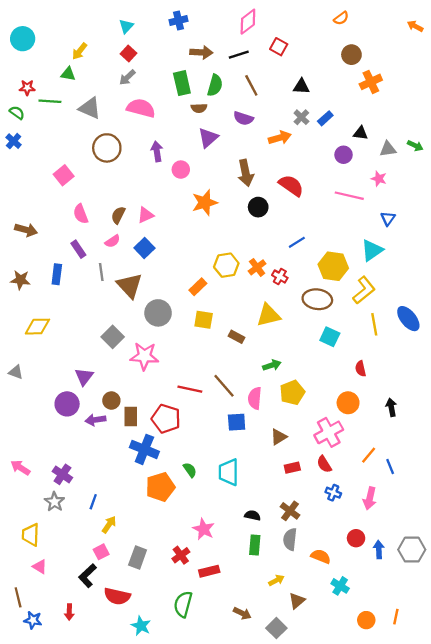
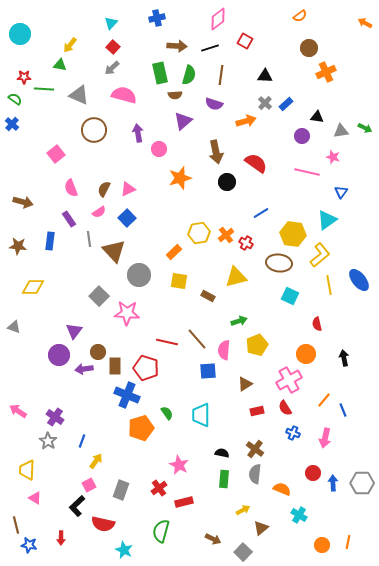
brown line: (251, 85) -> (221, 75), turned 36

